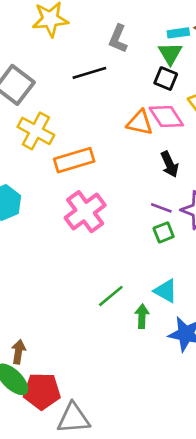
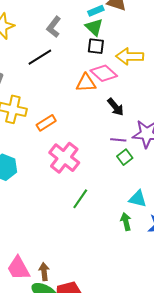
gray L-shape: (118, 39) -> (54, 27), turned 30
orange rectangle: (74, 160) -> (46, 123), size x0.7
green line: (111, 296) -> (80, 199), moved

